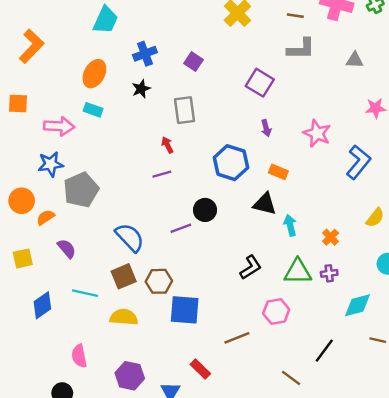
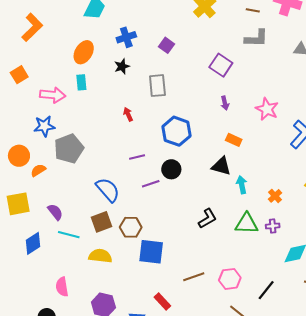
orange square: (18, 104) -> (19, 75), turned -36
cyan rectangle: (93, 110) -> (81, 82), turned 63
red arrow: (167, 145) -> (128, 114), moved
blue hexagon: (231, 163) -> (176, 131), moved
purple line: (162, 174) -> (137, 157), moved
purple semicircle: (67, 248) -> (55, 212), moved
yellow square: (23, 258) -> (18, 204), size x1.4
pink hexagon: (276, 311) -> (230, 279), moved

